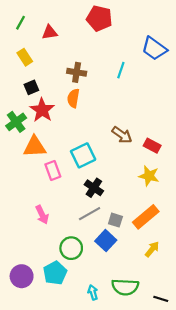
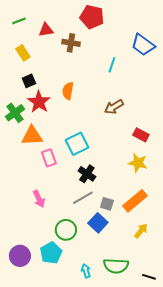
green line: (21, 23) -> (19, 21), turned 40
brown cross: (77, 72) -> (71, 43), moved
brown arrow: (122, 135) -> (114, 107), moved, turned 114

